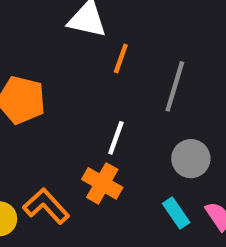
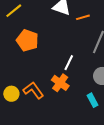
orange line: (121, 58) -> (83, 17), moved, turned 48

